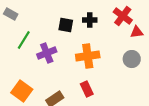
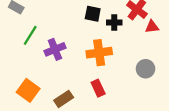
black cross: (90, 20) -> (114, 22), moved
black square: (66, 25) -> (93, 14), moved
gray circle: (132, 59) -> (146, 69), moved

